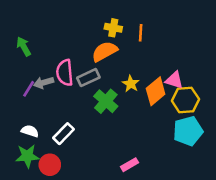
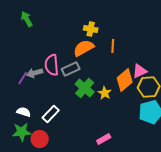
orange line: (141, 33) -> (113, 46), moved
green arrow: (24, 46) -> (27, 19), moved
pink triangle: (174, 80) -> (140, 71), turned -42
yellow star: (131, 84) -> (105, 93), moved

